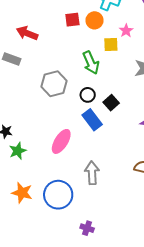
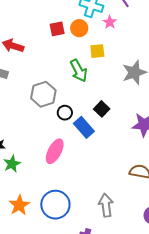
pink star: (126, 31) -> (110, 22), moved
black circle: (88, 95) -> (65, 113), moved
gray arrow: (92, 173) -> (106, 205), moved
orange star: (22, 193) -> (19, 205), turned 30

